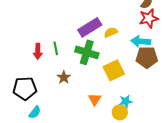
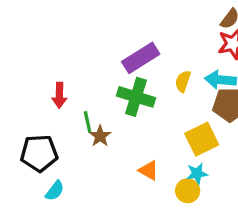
yellow semicircle: (111, 32) -> (183, 81), moved, turned -48
green line: (56, 48) -> (88, 122), moved
yellow square: (114, 70) -> (202, 139), moved
orange triangle: (95, 99) -> (149, 170), turned -32

